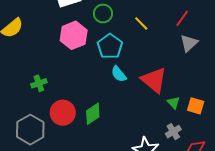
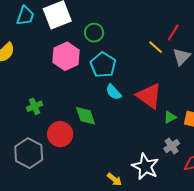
yellow line: (141, 23) -> (156, 47), moved
green triangle: (174, 103) -> (170, 117), turned 48
green diamond: (93, 114) -> (86, 116), moved, turned -70

